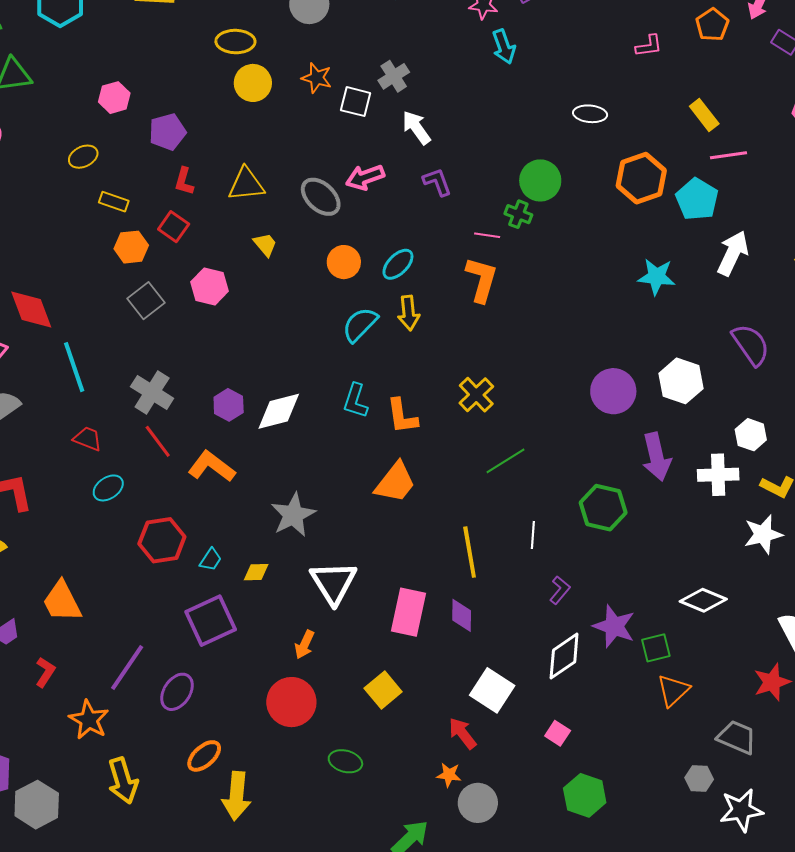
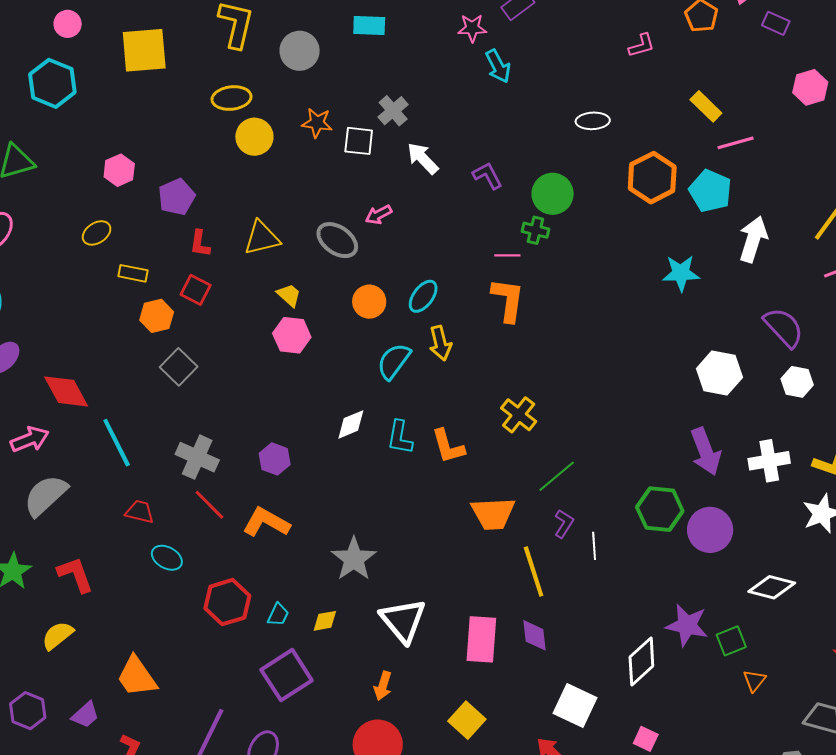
pink arrow: (365, 177) -> (379, 215), size x0.7
purple L-shape: (437, 182) -> (487, 176), moved
pink hexagon: (210, 287) -> (292, 335), moved
purple circle: (613, 391) -> (710, 530), moved
white diamond: (279, 411) -> (351, 424), moved, size x0.7
white hexagon: (751, 435) -> (797, 382), moved
orange trapezoid: (395, 482) -> (493, 514), moved, turned 57
cyan ellipse: (108, 488) -> (167, 558), turned 72
purple L-shape: (560, 590) -> (564, 524), moved
orange triangle: (673, 690) -> (754, 681), size x0.7

